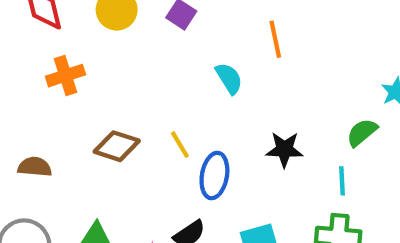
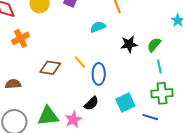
cyan semicircle: (229, 78) -> (98, 27), turned -70
green semicircle: (362, 132) -> (154, 45), moved
black star: (284, 149) -> (129, 44), moved

